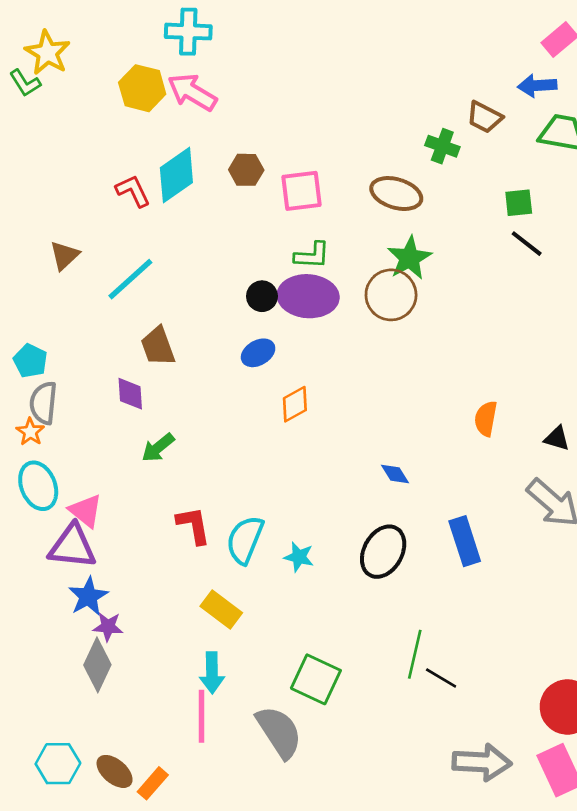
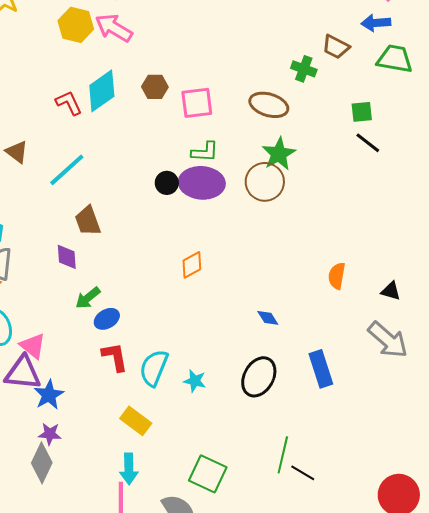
brown triangle: (65, 255) -> (17, 152), turned -40
blue ellipse: (258, 353) -> (107, 319), moved
blue star: (88, 596) -> (49, 395), moved

